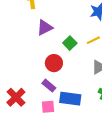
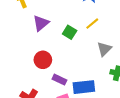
red circle: (54, 63) -> (43, 60), moved

